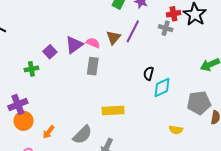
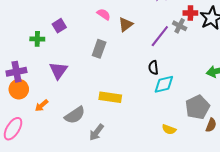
purple line: (133, 31) -> (160, 36), moved
pink semicircle: (93, 43) -> (104, 14), moved
purple triangle: (74, 45) -> (58, 71), moved, turned -30
black semicircle: (149, 73) -> (153, 68), turned -32
gray pentagon: (199, 103) -> (198, 107), turned -30

